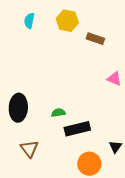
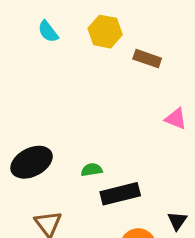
cyan semicircle: (29, 21) -> (48, 32), turned -49
black ellipse: (18, 108) -> (32, 162), turned 60

